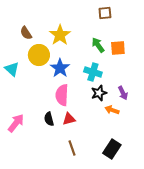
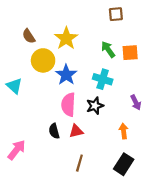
cyan triangle: (12, 69) -> (14, 86), moved
black star: (99, 93) -> (95, 106), moved
orange arrow: (112, 110) -> (124, 131), moved, turned 64
pink arrow: (16, 123) -> (17, 150), moved
brown line: (72, 148) -> (79, 163), turned 35

